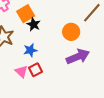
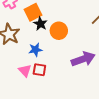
orange circle: (71, 32) -> (59, 31), moved
red square: (36, 70) -> (39, 70), turned 32

